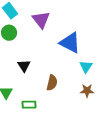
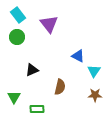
blue triangle: (70, 43) -> (78, 56), moved, size x0.6
black triangle: (24, 66) -> (32, 70), turned 40

